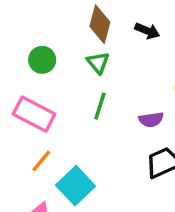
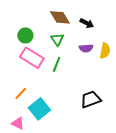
brown diamond: (100, 24) -> (60, 17), turned -50
pink rectangle: (34, 114) -> (32, 58), moved
purple semicircle: (151, 120) -> (86, 48), moved

